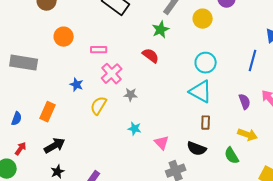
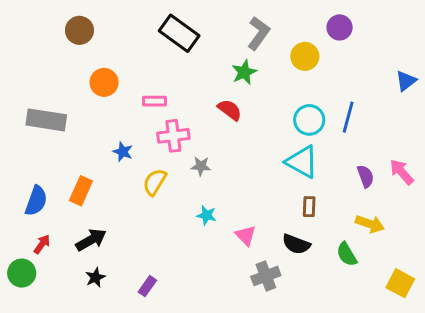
blue line: (253, 61) -> (348, 117), moved
pink cross: (112, 74) -> (173, 136), turned 35
blue semicircle: (17, 119) -> (36, 201), size x1.5

